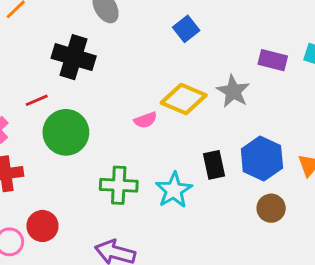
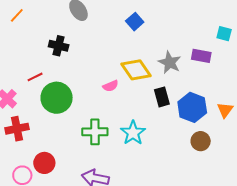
black cross: (74, 57) -> (59, 46), size x0.7
purple rectangle: (273, 60) -> (201, 56), moved
yellow diamond: (184, 99) -> (136, 70), turned 36
black rectangle: (214, 165) -> (162, 97), moved

